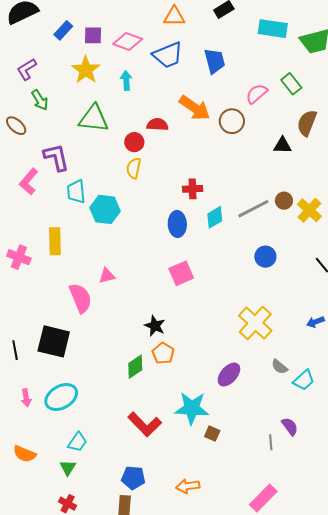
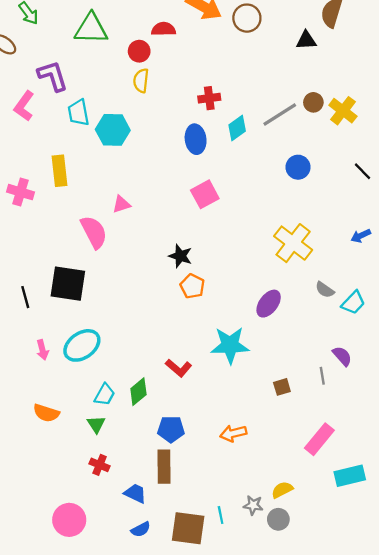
green diamond: (135, 367) -> (138, 392), moved
red L-shape: (145, 424) -> (179, 368), size x0.7
brown square: (212, 434) -> (282, 387), moved, turned -35

